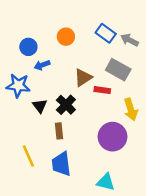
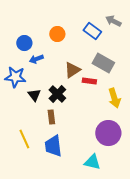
gray arrow: (130, 40) -> (113, 21), moved
purple circle: (113, 137) -> (108, 133), moved

